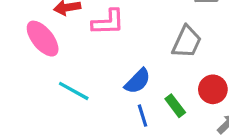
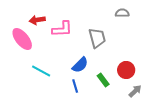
gray trapezoid: (187, 42) -> (97, 38), moved, turned -40
blue line: (142, 116) -> (75, 86), moved

